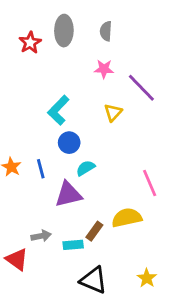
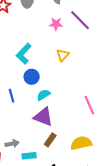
purple line: (141, 88) -> (80, 20), moved
purple triangle: (68, 194) -> (43, 117), moved, turned 35
yellow semicircle: (127, 218) -> (81, 143), moved
cyan rectangle: (73, 245) -> (29, 156), moved

